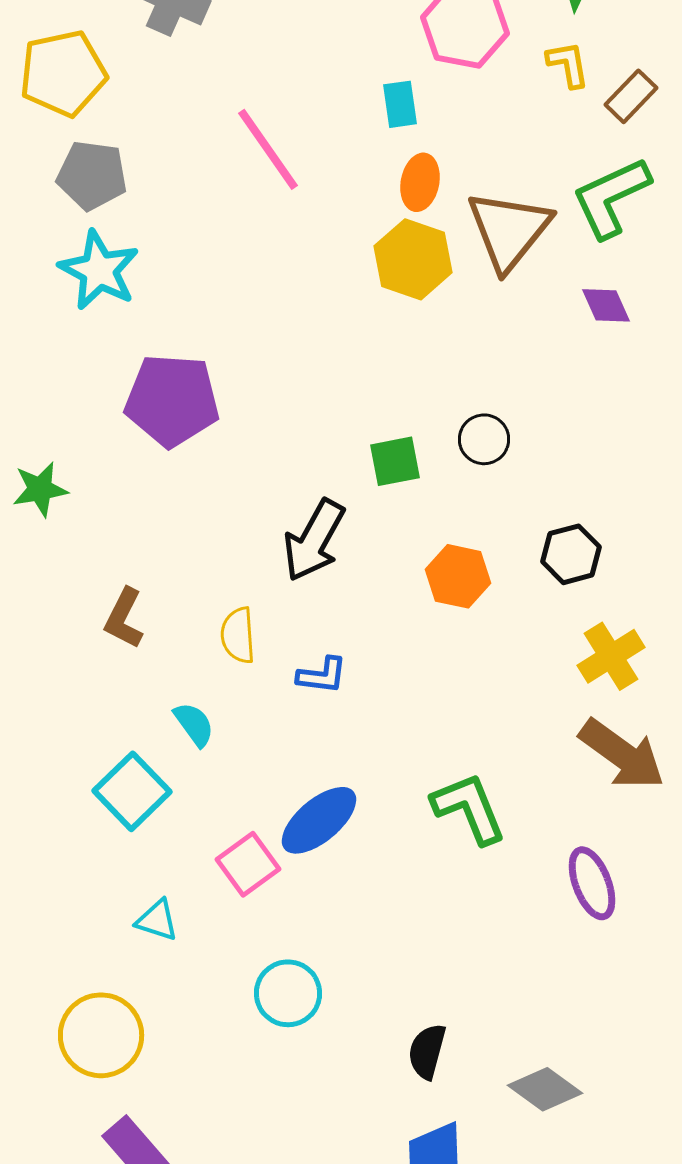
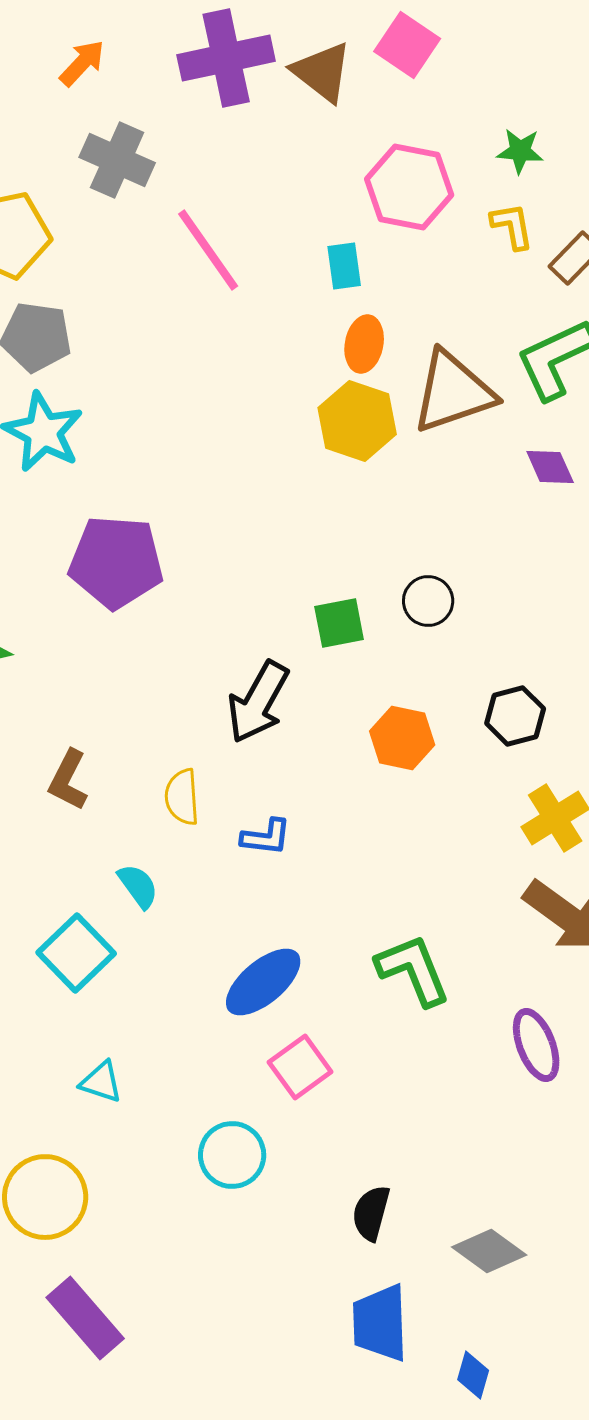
pink line: (268, 149) -> (208, 250), moved
brown triangle: (509, 230) -> (453, 392), turned 32
pink square: (248, 864) -> (300, 1067), moved

